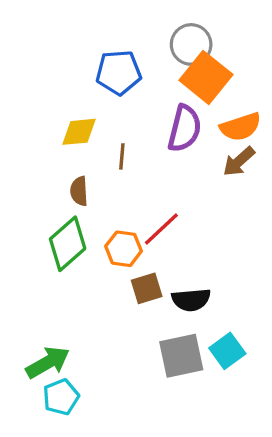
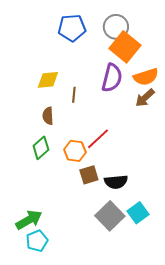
blue pentagon: (119, 72) -> (72, 28), moved
green diamond: (68, 244) -> (41, 148), size x0.7
gray square: (181, 356) -> (110, 216), turned -32

